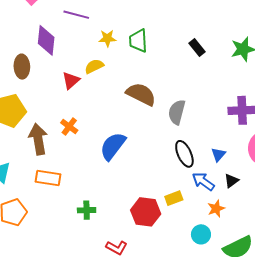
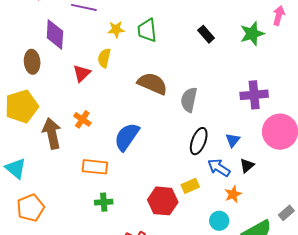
yellow semicircle: (94, 66) -> (104, 58), turned -48
black ellipse: (184, 154) -> (199, 141), turned 48
orange rectangle: (48, 178) -> (95, 167), moved

